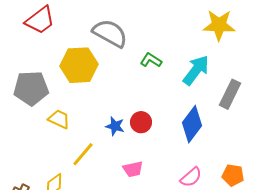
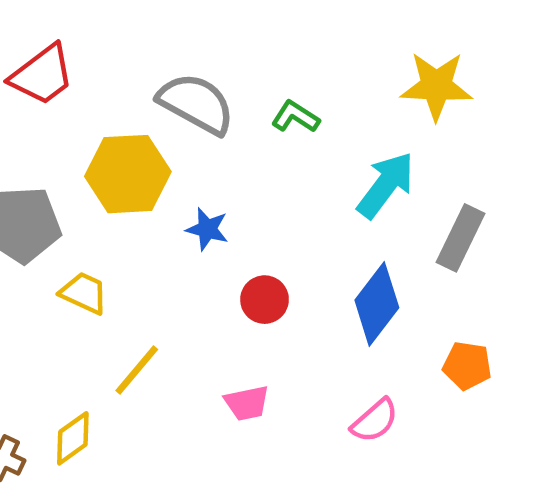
green L-shape: (151, 60) -> (295, 117), moved
blue star: (115, 126) -> (207, 229), moved
orange pentagon: (233, 175) -> (467, 366), moved

